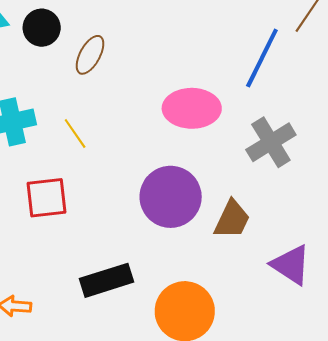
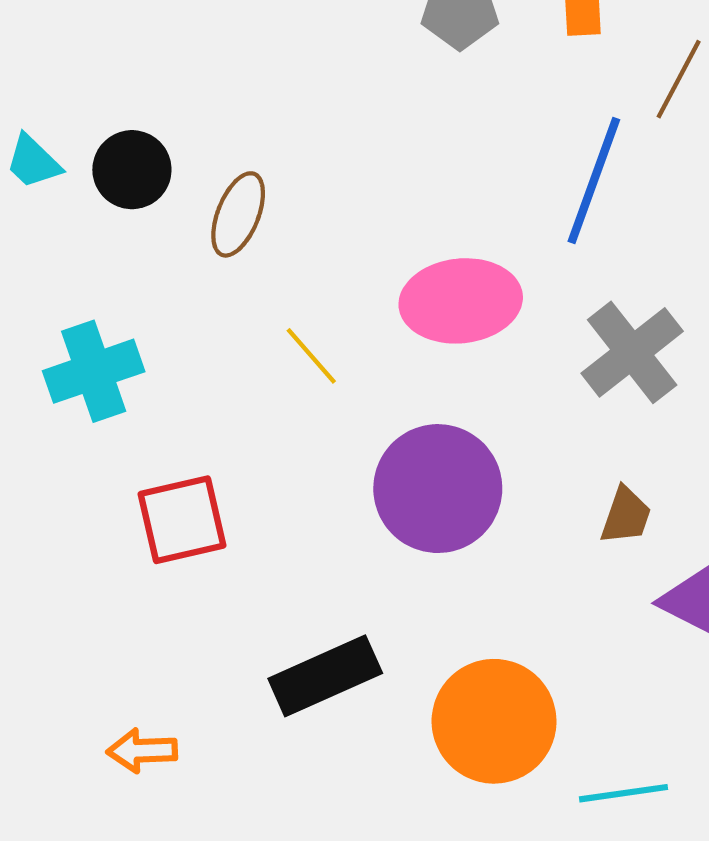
yellow line: (75, 133) -> (311, 356), moved
brown trapezoid: (232, 219) -> (626, 516), moved, size x0.7

